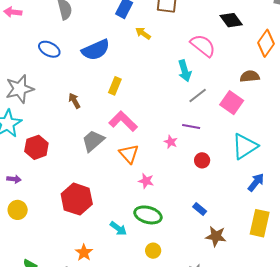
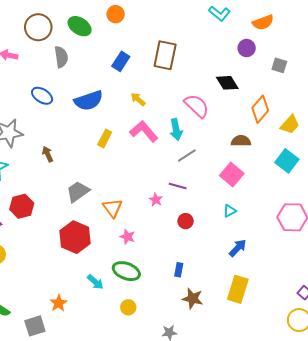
yellow arrow: (143, 33) -> (138, 99), moved
brown arrow: (74, 101) -> (48, 154), moved
pink square: (232, 103) -> (232, 174), moved
pink L-shape: (123, 121) -> (144, 131), moved
cyan triangle: (245, 146) -> (230, 211), size x0.5
red hexagon: (36, 147) -> (22, 206), moved
red hexagon: (77, 199) -> (75, 237), moved
blue rectangle: (200, 209) -> (179, 270), turned 56

